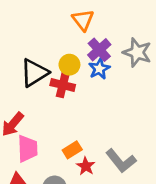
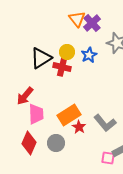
purple cross: (99, 50) -> (92, 23), moved
orange rectangle: (72, 150) -> (69, 115), size x1.6

